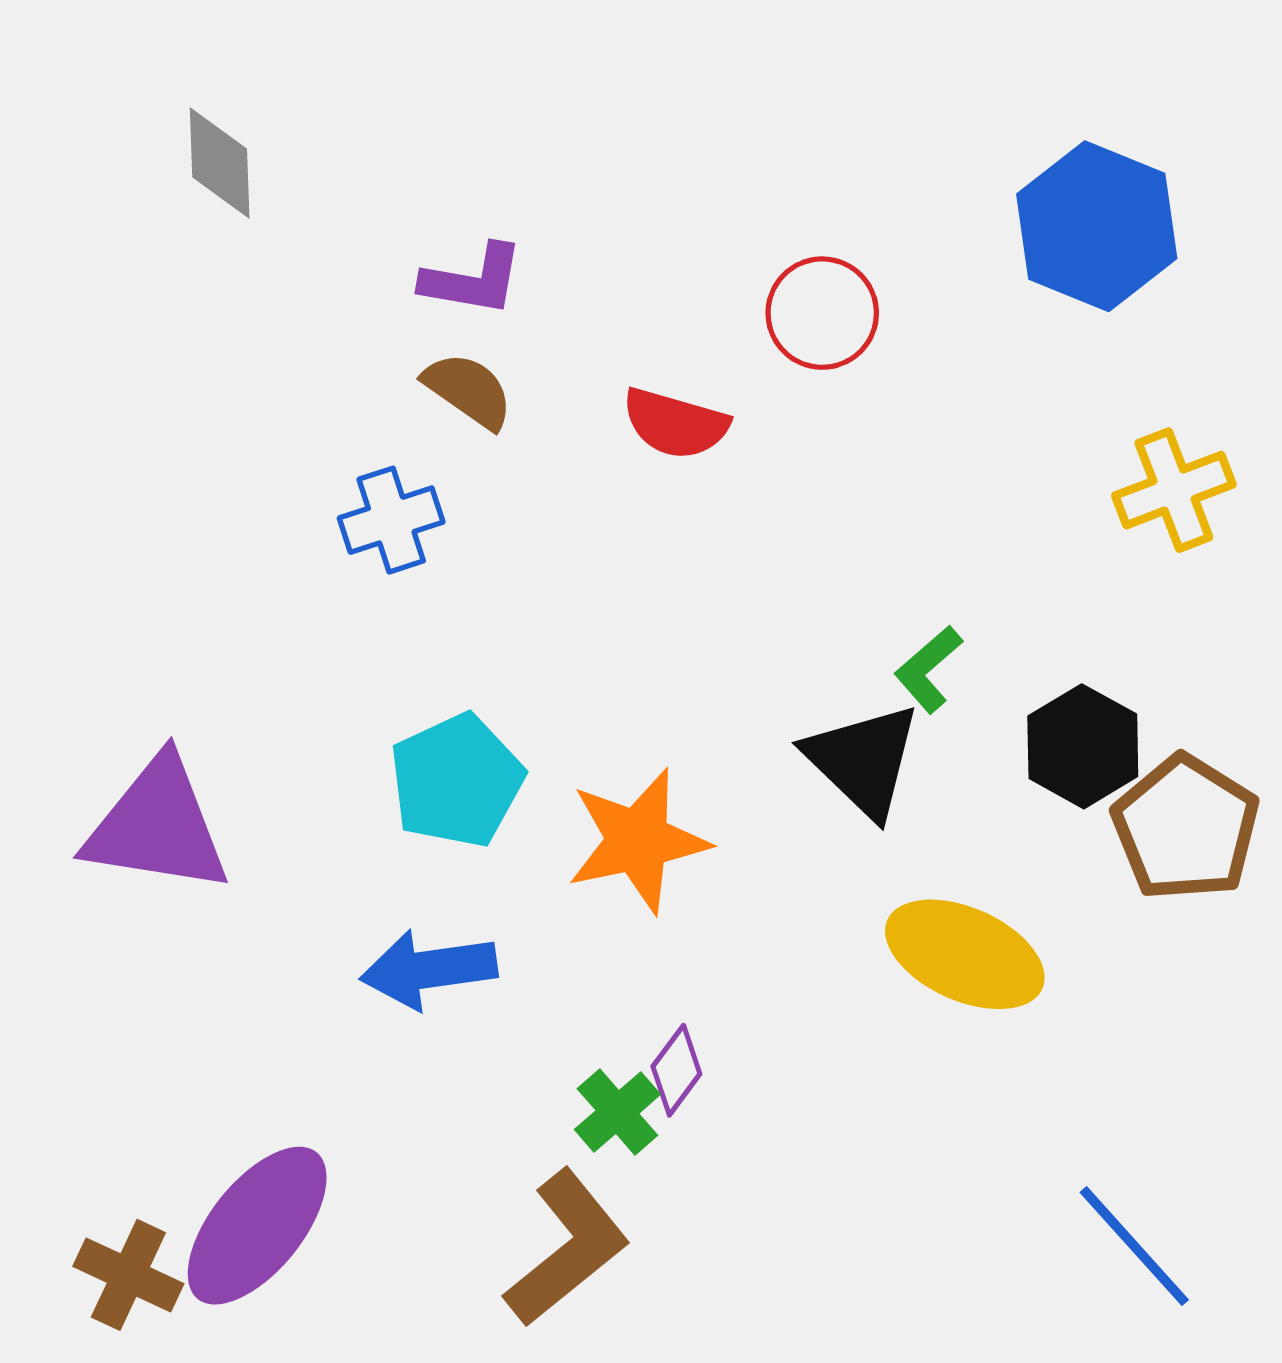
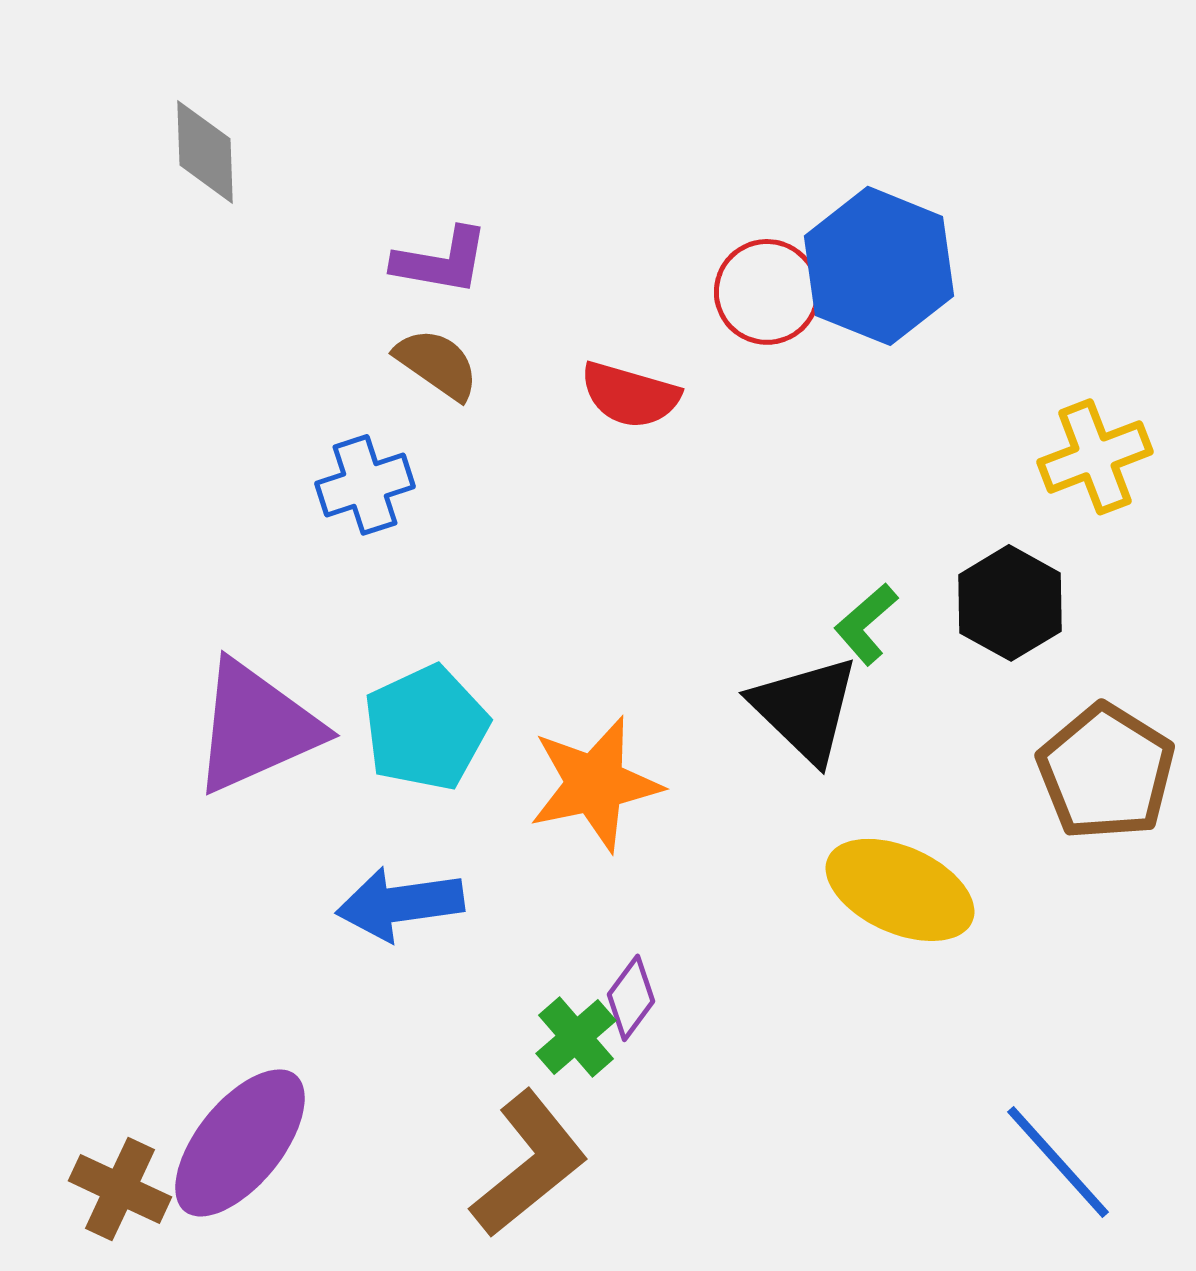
blue hexagon: (1097, 226) -> (879, 266), moved
black hexagon: (1083, 746) -> (1010, 603), moved
purple triangle: (157, 826) -> (256, 727), moved, turned -33

